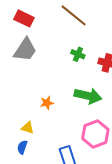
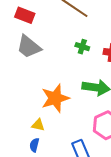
gray trapezoid: (25, 50) -> (29, 47), turned 100
orange star: (47, 103) -> (55, 98), size x2.0

